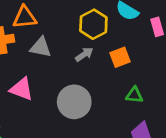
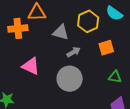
gray triangle: (41, 47) -> (61, 32), moved
gray arrow: (84, 54) -> (74, 52), moved

